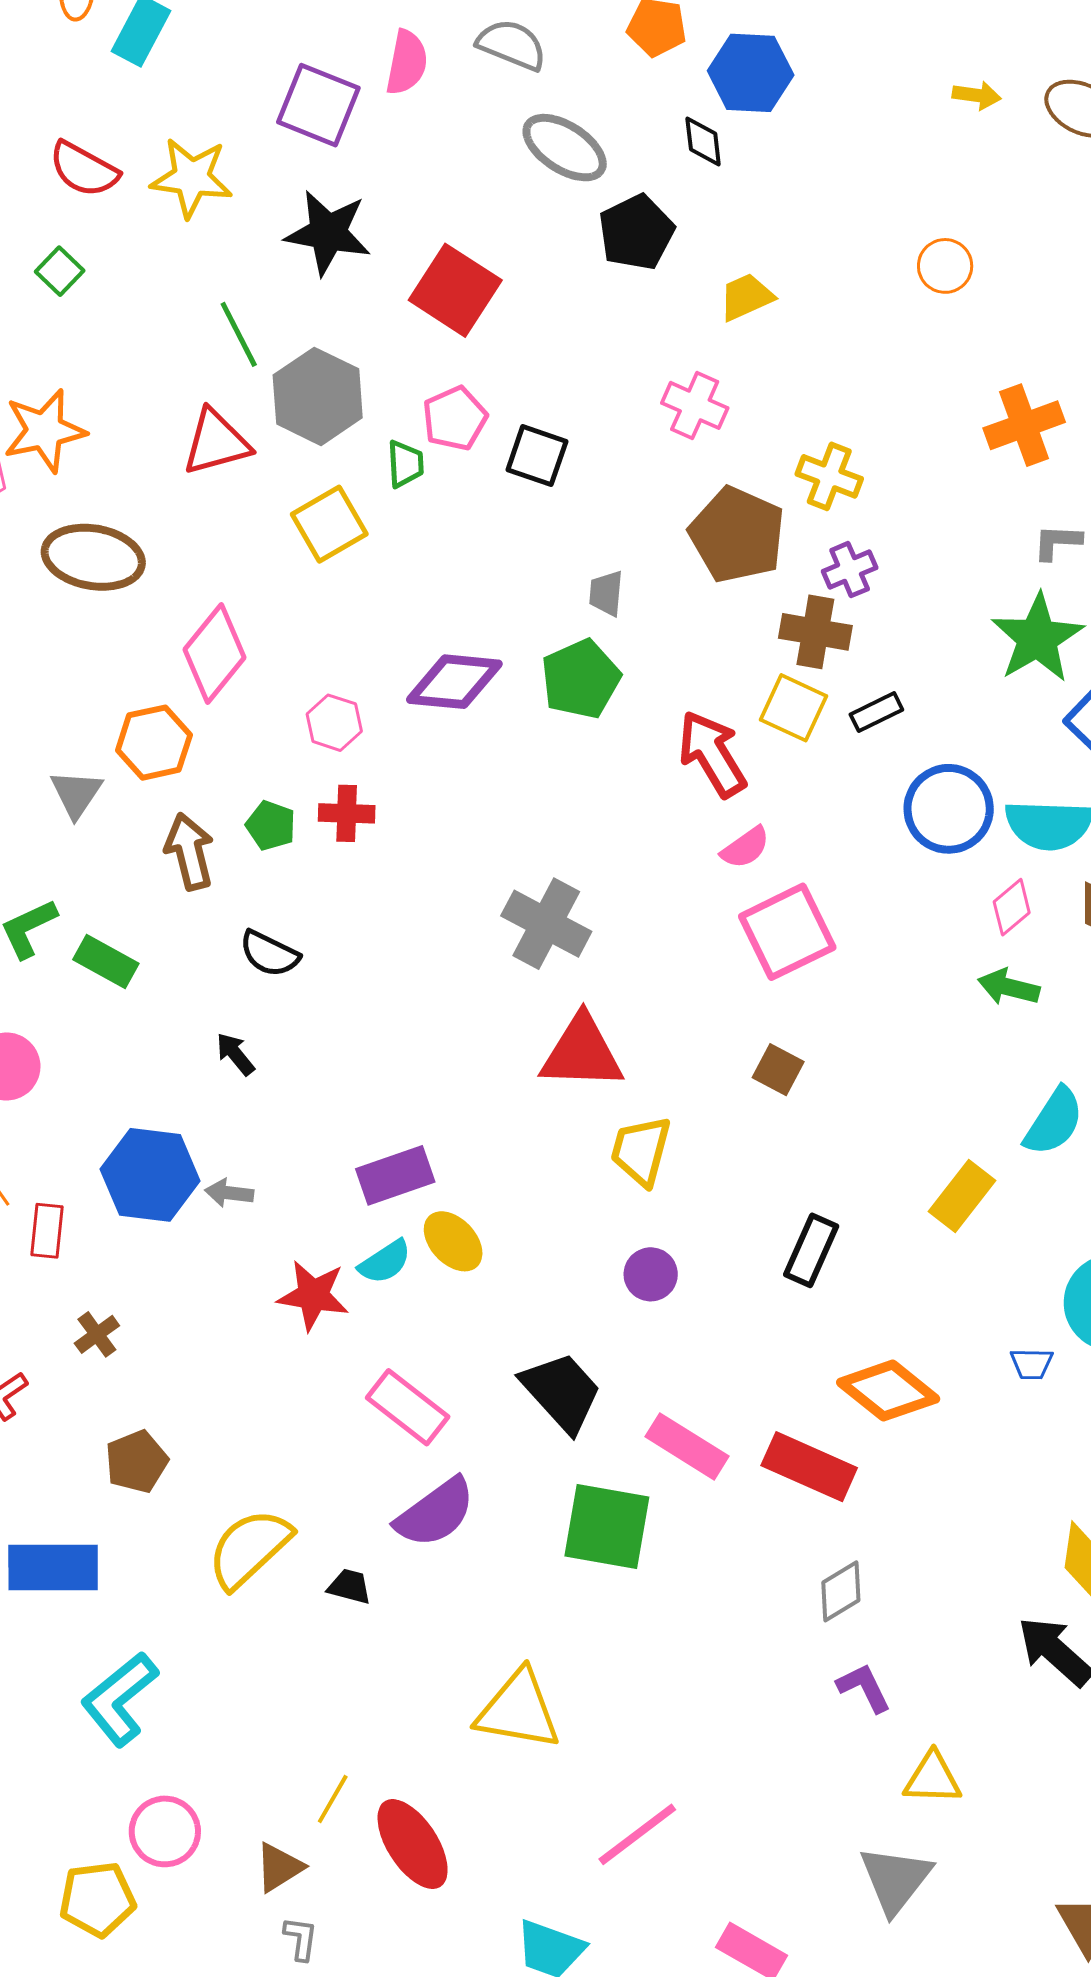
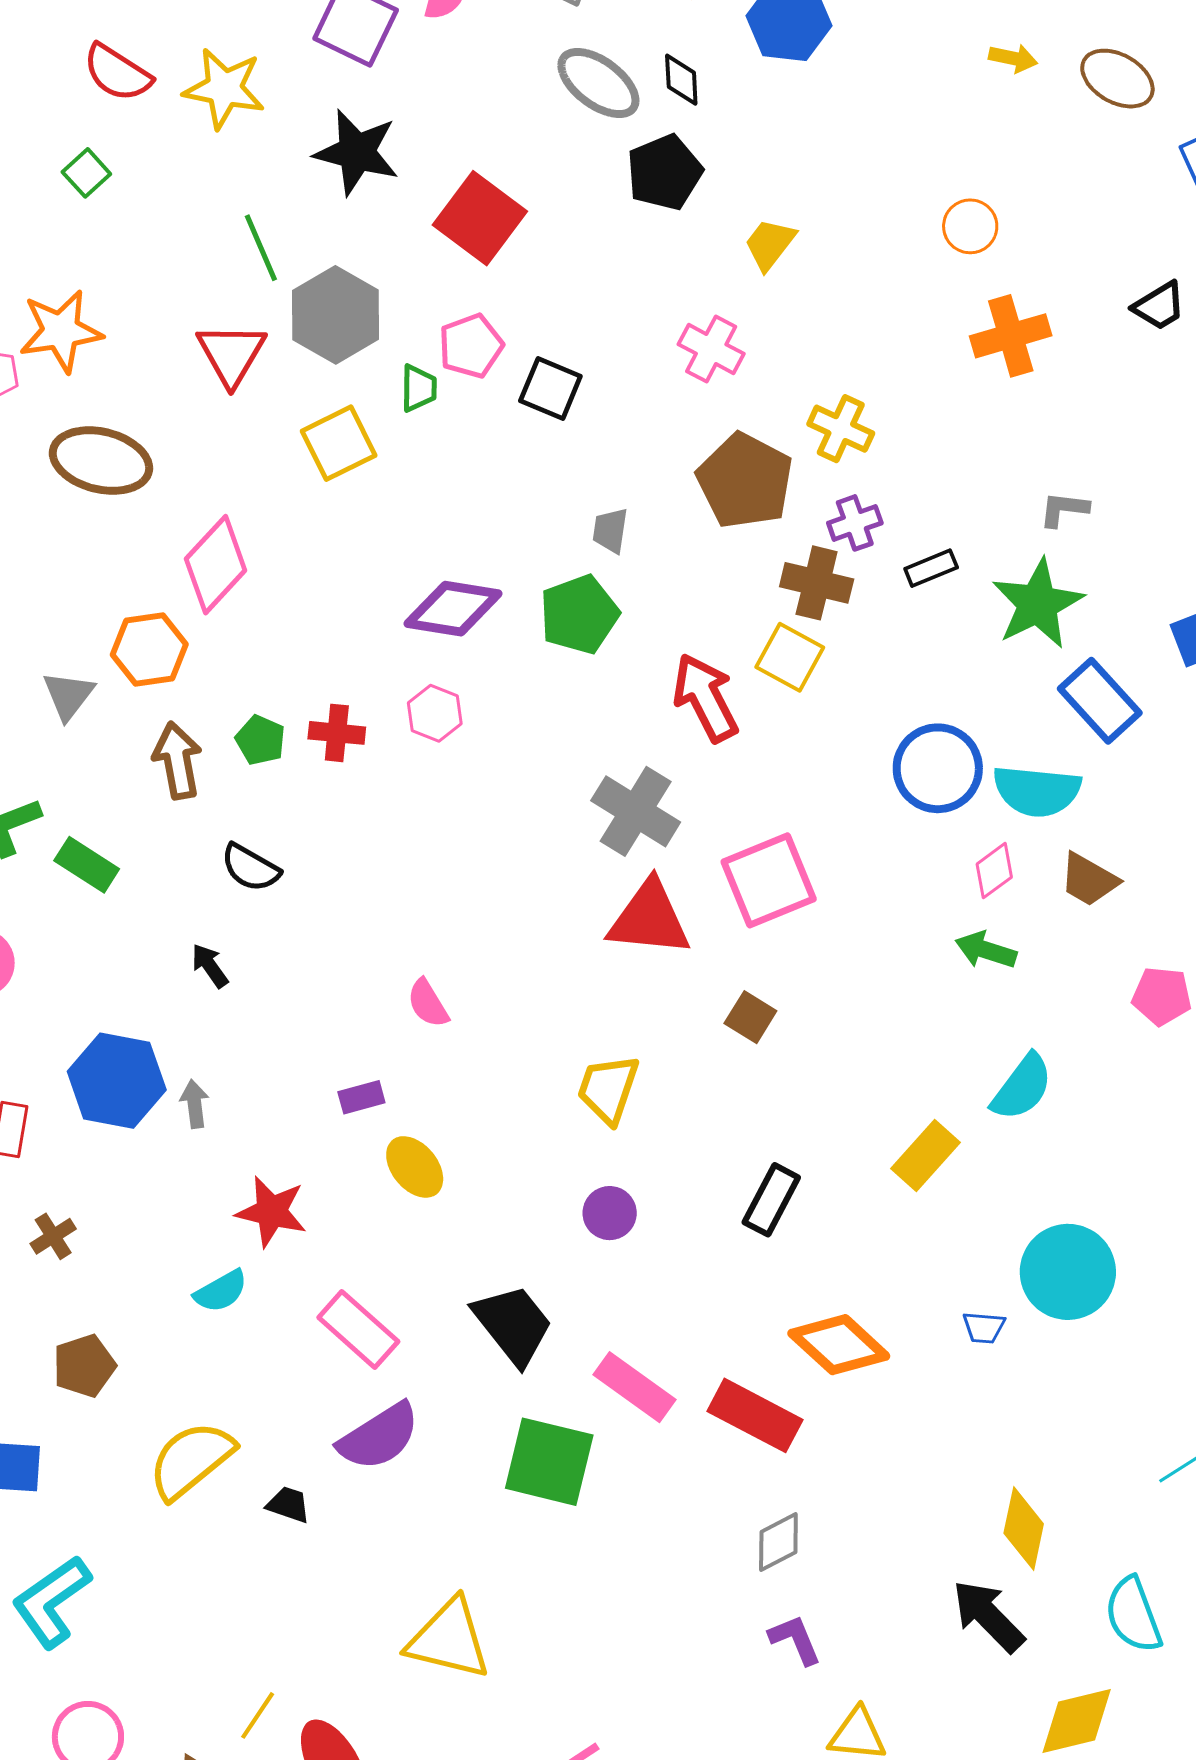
black diamond: (703, 142) -> (681, 80), moved
yellow trapezoid: (746, 297) -> (770, 244), turned -32
orange cross: (1024, 425) -> (1011, 336), moved
red triangle: (216, 442) -> (231, 354), turned -48
black rectangle: (876, 712) -> (931, 568), moved
pink hexagon: (334, 723) -> (435, 713), moved
pink semicircle: (745, 848) -> (428, 1003), moved, turned 90
gray cross: (546, 924) -> (636, 811), moved
red triangle: (582, 1053) -> (649, 919), moved
purple rectangle: (395, 1175) -> (361, 1097), size x0.6
gray arrow: (229, 1193) -> (195, 1104), turned 72
cyan semicircle: (385, 1262) -> (221, 1291), moved

